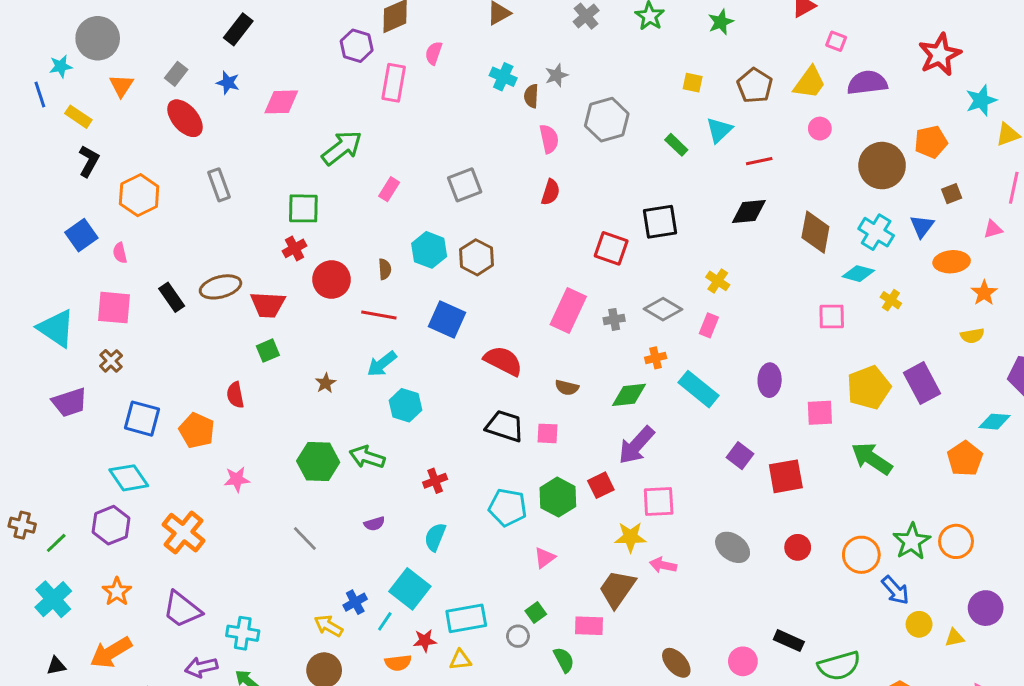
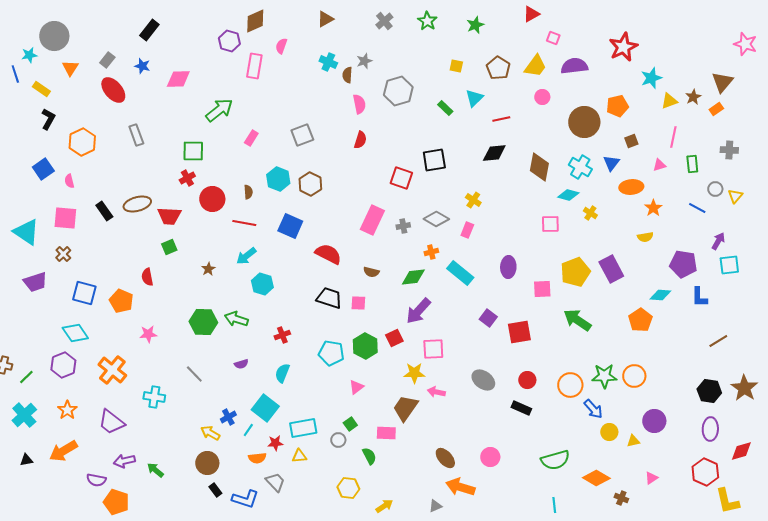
green star: (912, 541) -> (604, 376), turned 30
cyan cross: (243, 633) -> (154, 397), moved
black rectangle: (789, 641) -> (521, 408), moved

